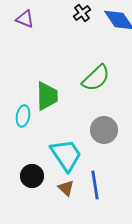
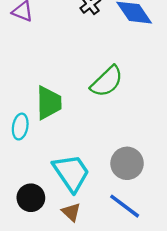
gray circle: (104, 130) -> (127, 163), moved
blue line: (95, 185) -> (125, 206), moved, turned -44

